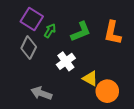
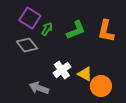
gray diamond: (29, 48) -> (27, 45), turned -65
white cross: (66, 61) -> (62, 70), moved

